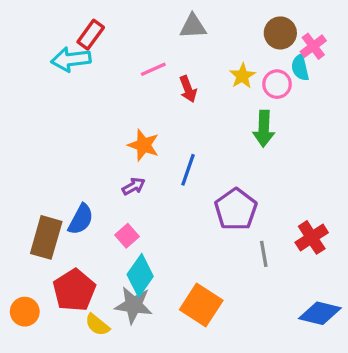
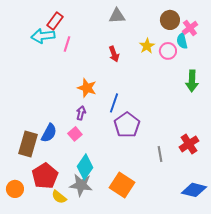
pink line: (153, 69) -> (67, 44), moved, turned -49
green arrow: (264, 129) -> (192, 81), moved
purple arrow: (134, 186) -> (81, 113), turned -48
purple pentagon: (236, 209) -> (127, 125), moved
pink square: (127, 236) -> (75, 134), moved

